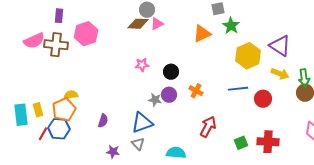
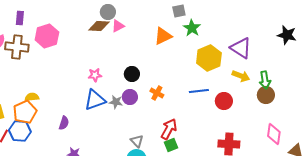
pink star: (142, 65) -> (95, 75), moved
blue triangle: (142, 123) -> (95, 100), moved
green square: (241, 143) -> (171, 145), moved
gray triangle: (138, 144) -> (137, 141), moved

